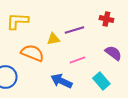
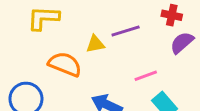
purple semicircle: (113, 53) -> (182, 43), moved, turned -78
pink line: (77, 60) -> (146, 76), moved

